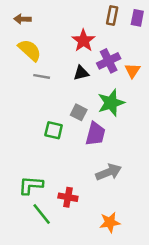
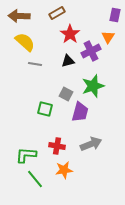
brown rectangle: (112, 15) -> (57, 13), moved, turned 49
brown arrow: (22, 19) -> (19, 16), size x1.5
orange triangle: (132, 70) -> (108, 37), moved
red cross: (68, 197) -> (57, 146), moved
orange star: (110, 222) -> (64, 170), moved

